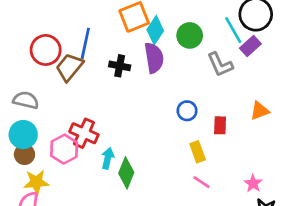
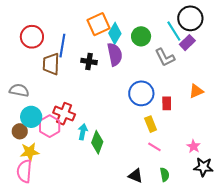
red circle: (46, 50) -> (32, 37), moved
brown trapezoid: (69, 67) -> (51, 64), turned -35
blue circle: (187, 111) -> (141, 93), size x1.6
cyan circle: (23, 135) -> (31, 117), moved

